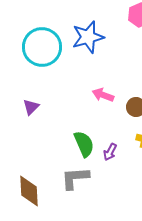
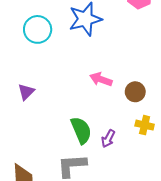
cyan circle: (42, 47) -> (38, 29), size x0.7

